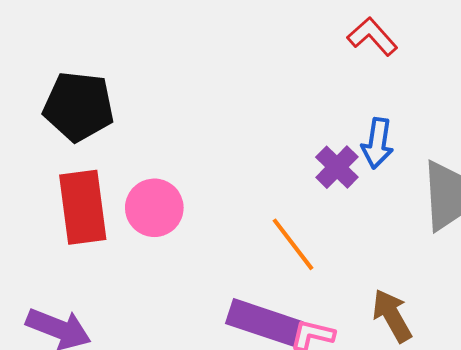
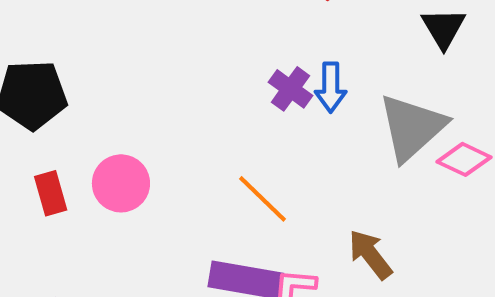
purple cross: (337, 167) -> (290, 89), moved
red rectangle: (83, 207) -> (51, 193), size x0.6

